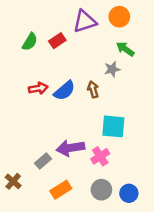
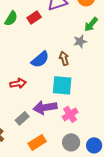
green arrow: (125, 49) -> (91, 24), turned -84
red arrow: (38, 88) -> (18, 83), moved
cyan square: (113, 126) -> (62, 85), moved

